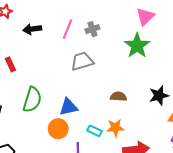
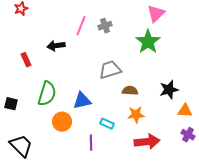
black arrow: (32, 29) -> (56, 46), moved
gray trapezoid: (82, 61) -> (110, 70), moved
orange star: (115, 128) -> (136, 115), moved
orange circle: (58, 129) -> (62, 122), moved

